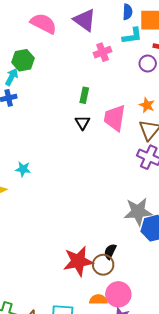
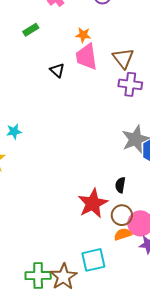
green rectangle: (84, 95) -> (31, 30), moved, turned 63
orange star: (147, 105) -> (83, 35), moved
brown circle: (103, 265) -> (122, 215), moved

